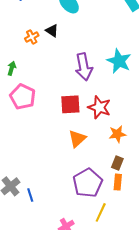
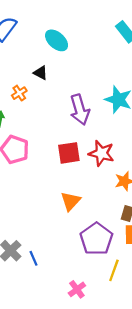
orange cross: (32, 37) -> (19, 93), moved
orange triangle: (77, 139) -> (71, 201), moved

